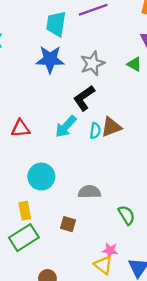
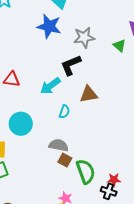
cyan semicircle: (95, 131) -> (64, 112), moved
green semicircle: (126, 215) -> (86, 171), size x1.4
brown square: (68, 224) -> (65, 160), moved

